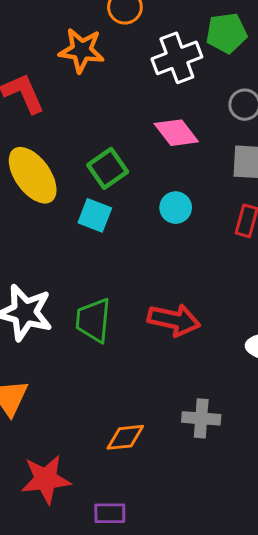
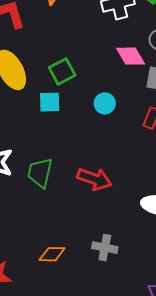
pink diamond: (176, 133) -> (130, 56), moved
cyan square: (95, 215) -> (50, 102), turned -30

